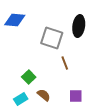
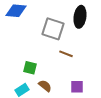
brown line: (65, 63) -> (66, 54), turned -48
green square: (29, 77) -> (30, 68), turned -32

